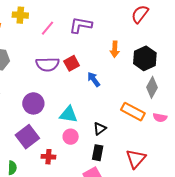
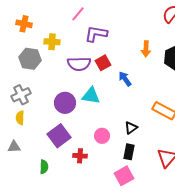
yellow cross: (20, 15) -> (52, 42), moved
purple L-shape: (81, 25) -> (96, 34), moved
pink line: (47, 28) -> (78, 14), moved
cyan triangle: (69, 115) -> (91, 96), moved

